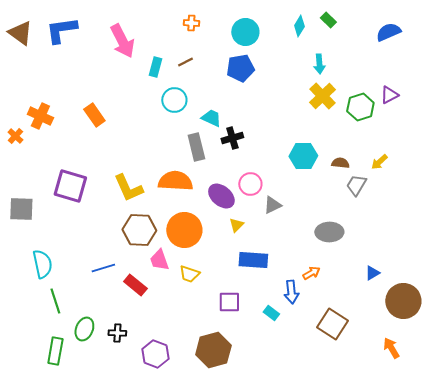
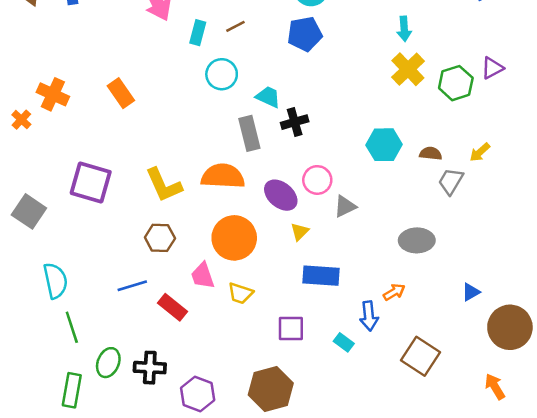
gray square: (21, 209) -> (29, 211), turned 32
brown hexagon: (139, 230) -> (160, 238), moved, size x0.7
black cross: (117, 333) -> (150, 368), size x1.4

